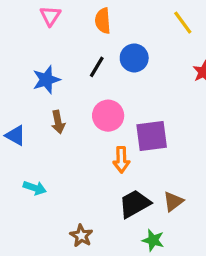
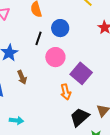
pink circle: (108, 116) -> (55, 57), moved
purple square: (152, 136) -> (81, 73), turned -30

